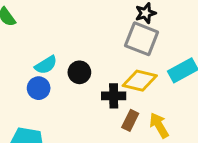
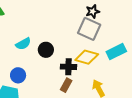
blue circle: (39, 88) -> (18, 75), moved
brown rectangle: (130, 120) -> (66, 85), moved

